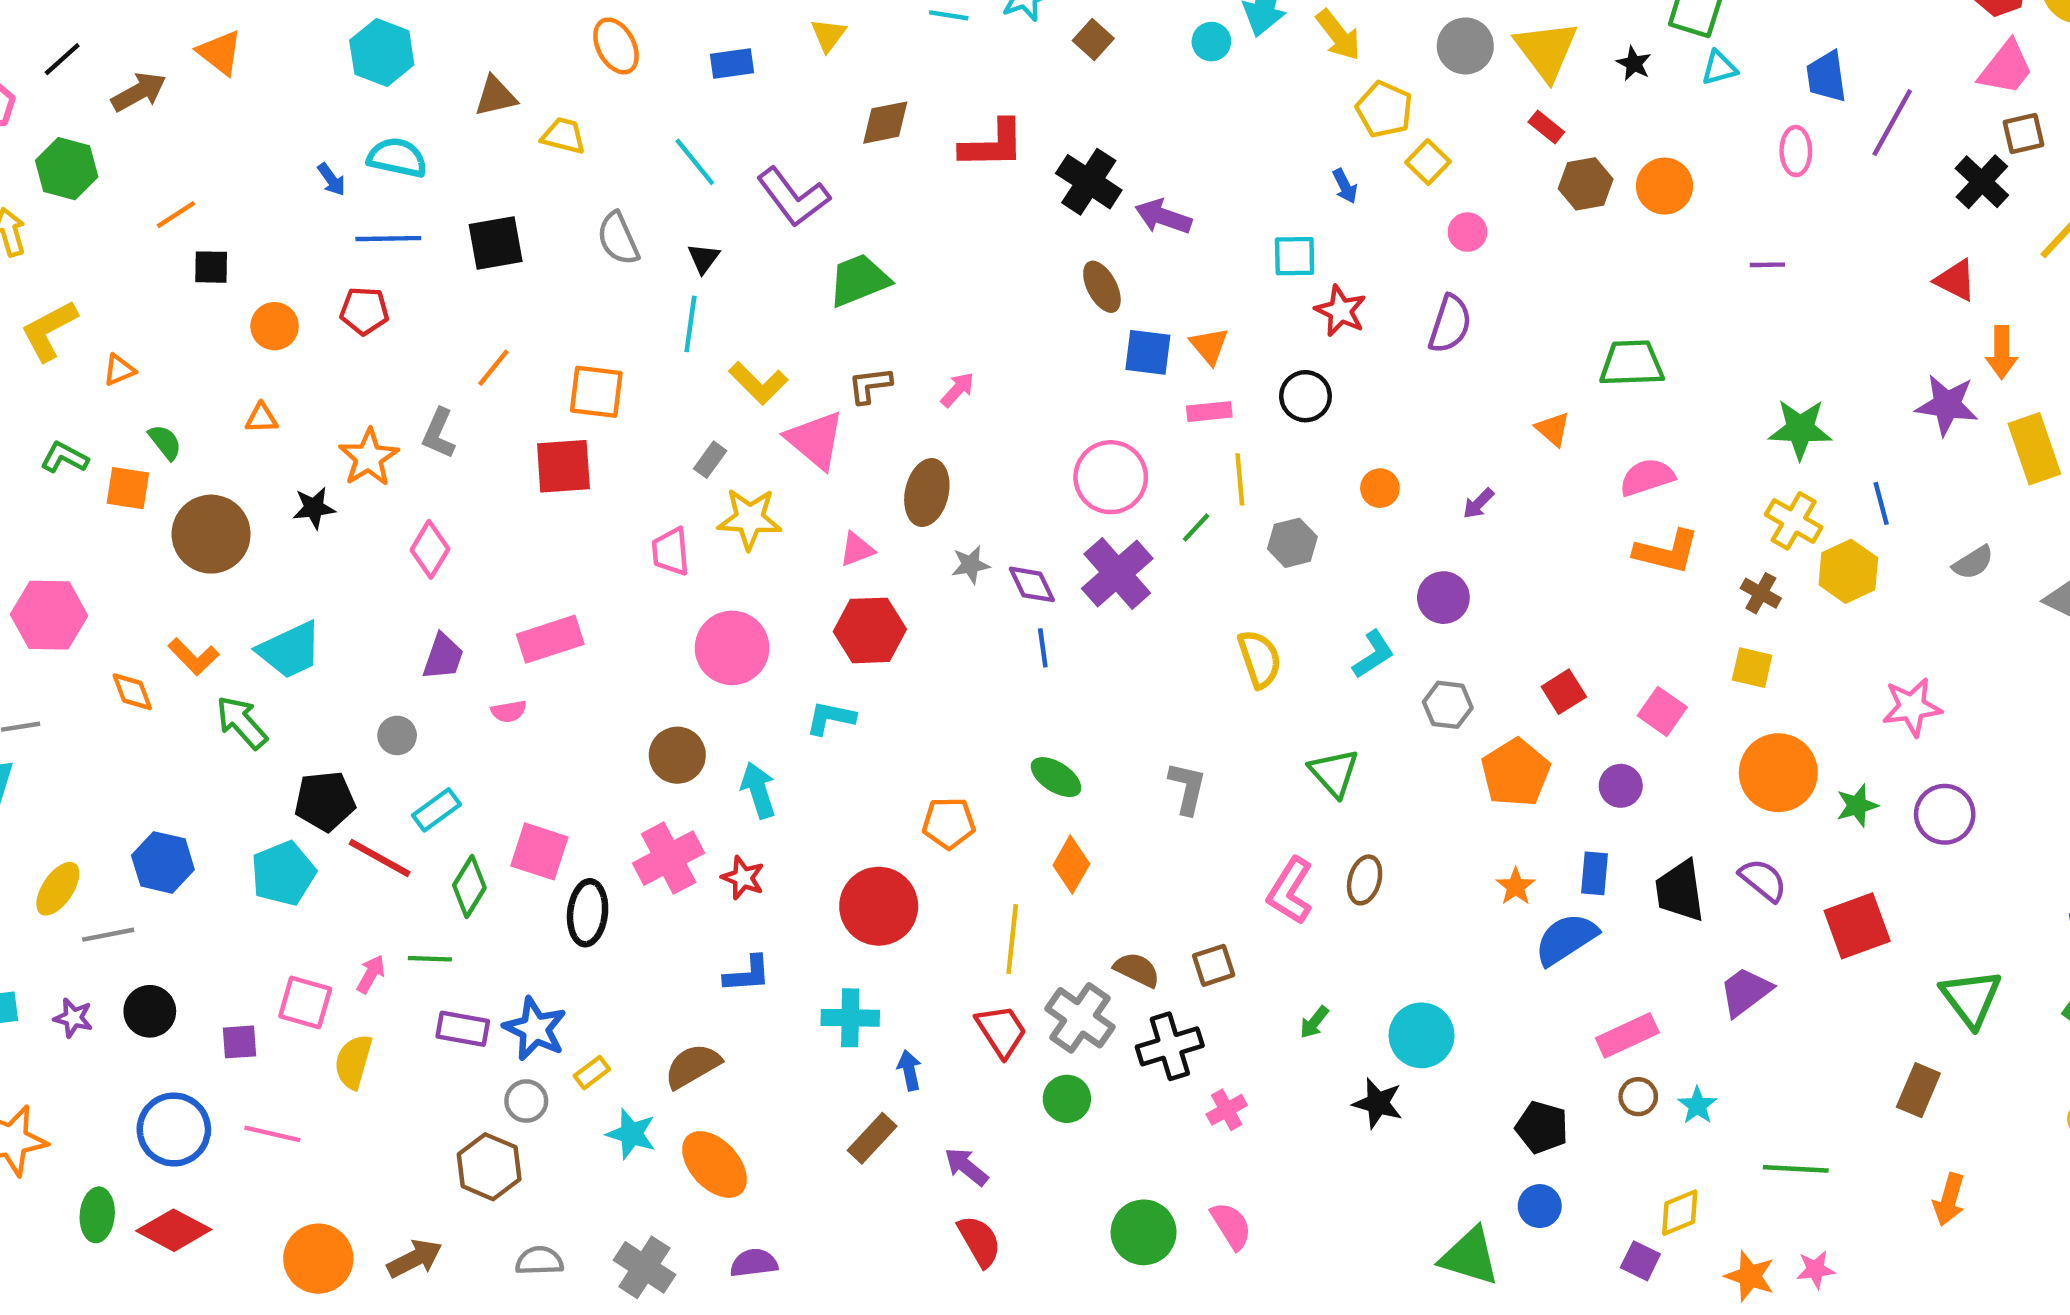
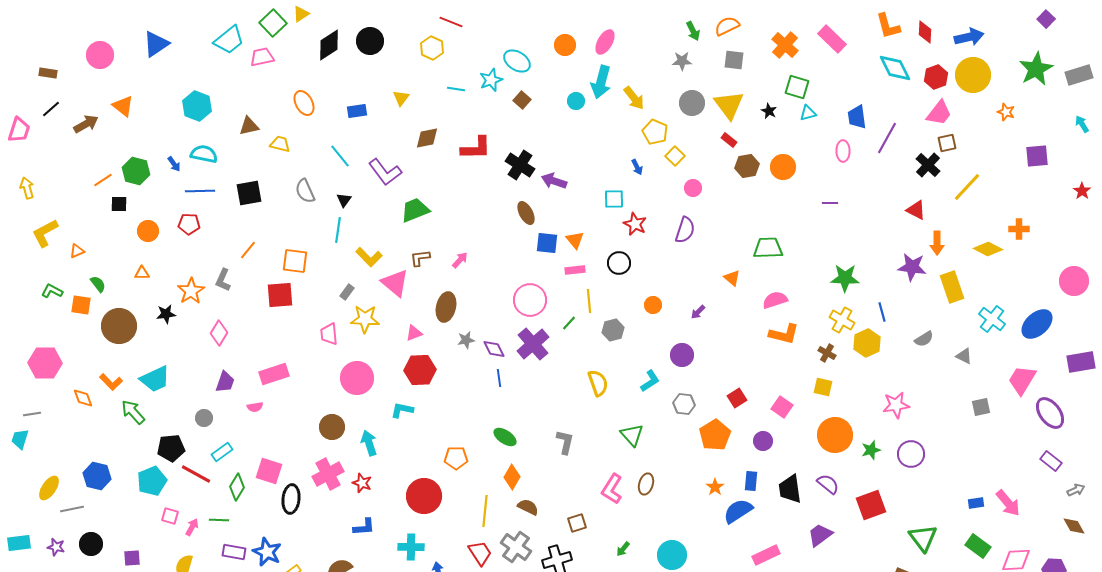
green hexagon: (67, 169) -> (136, 171), moved
brown semicircle: (1137, 970) -> (528, 507), moved
pink square: (305, 1003) -> (170, 516), moved, size x0.7

